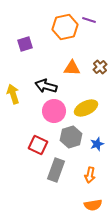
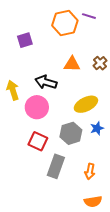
pink circle: (54, 111) -> (37, 107), moved
blue star: (97, 144) -> (97, 128), moved

